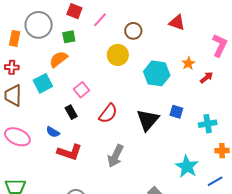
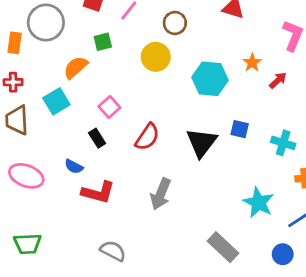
green square: (69, 37) -> (103, 42), moved
cyan cross: (208, 124) -> (283, 143), turned 30

